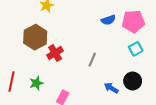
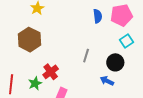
blue semicircle: (108, 20) -> (98, 16), turned -72
red cross: (55, 53) -> (51, 72), moved
black circle: (133, 81) -> (115, 62), moved

